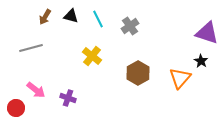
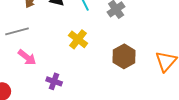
pink arrow: (36, 90) -> (27, 57), moved

